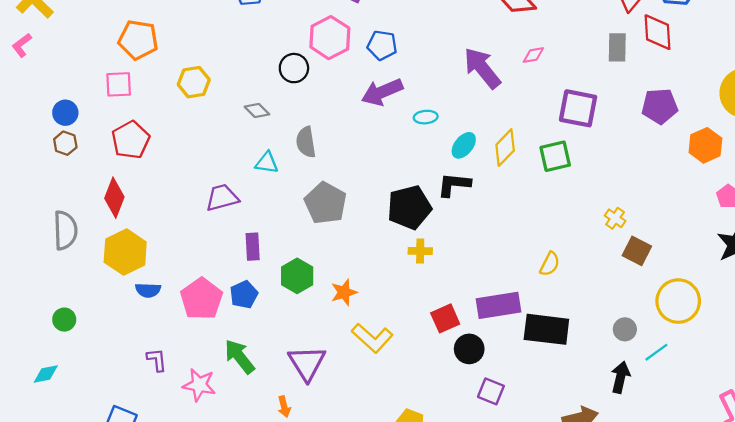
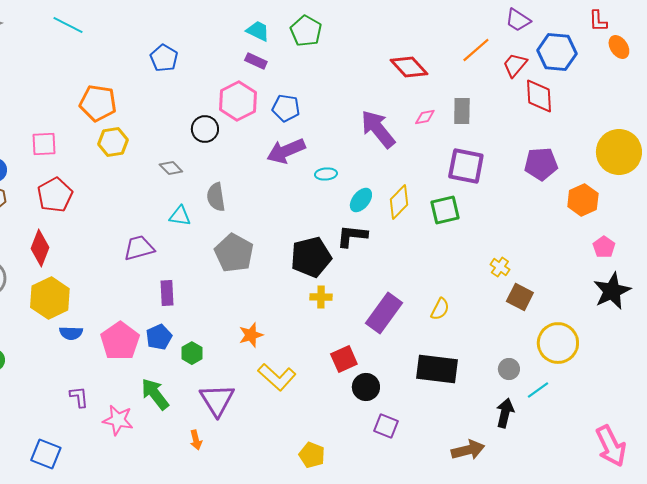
orange pentagon: (138, 40) -> (98, 103), moved
gray rectangle: (617, 47) -> (462, 111), moved
green hexagon: (297, 276) -> (192, 353), moved, size x0.7
purple rectangle: (499, 305) -> (384, 313), moved, turned -45

